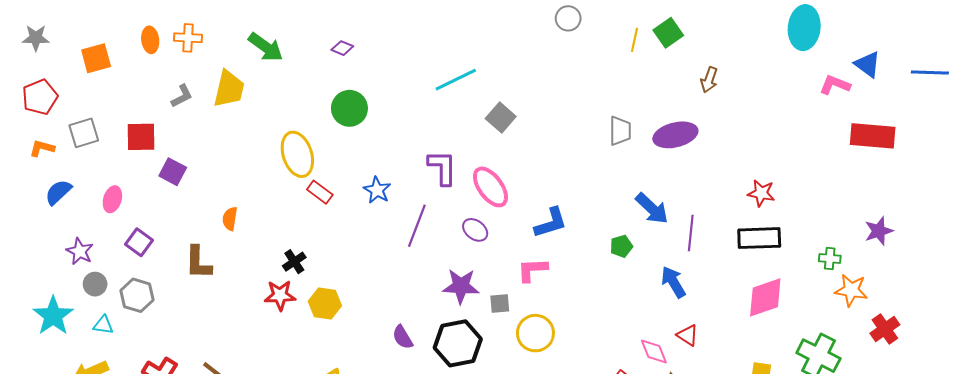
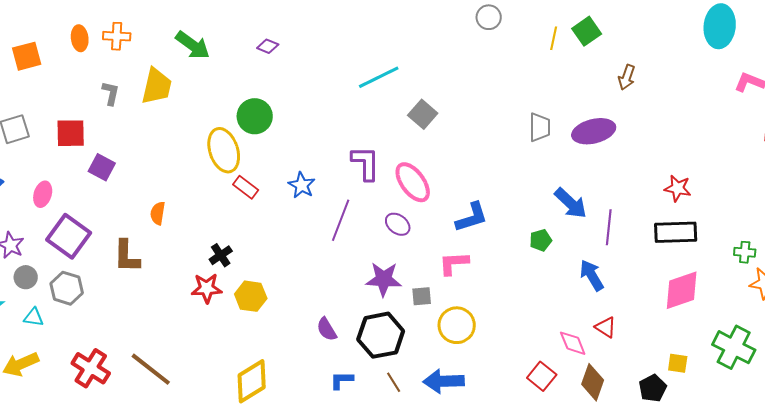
gray L-shape: (182, 96) -> (111, 93), turned -50
green circle: (349, 108) -> (255, 116), moved
purple square: (139, 242) -> (69, 236), size x1.6

